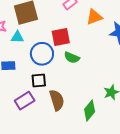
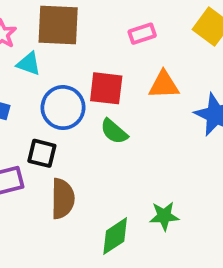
orange triangle: (94, 17) -> (164, 85), moved

